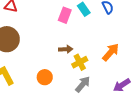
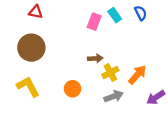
orange arrow: (111, 52) -> (137, 75), moved
gray arrow: (83, 84) -> (114, 96), turned 30

